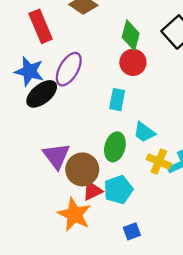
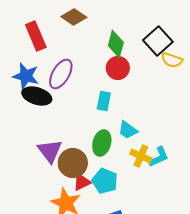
black ellipse: (42, 94) -> (37, 96), turned 56
cyan pentagon: (118, 190) -> (105, 181), turned -30

